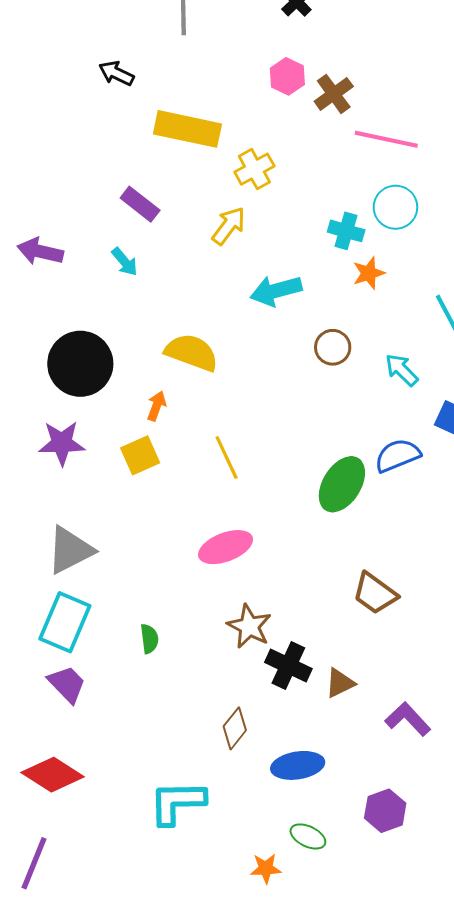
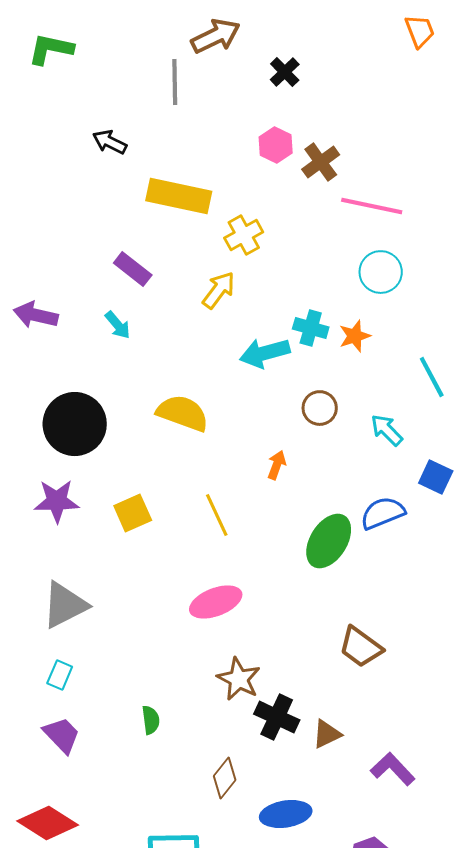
cyan cross: (346, 231) -> (311, 328), moved
orange arrow: (157, 406) -> (277, 465), moved
cyan rectangle: (65, 622) -> (60, 675), size x0.5
green semicircle: (149, 639) -> (151, 720), moved

